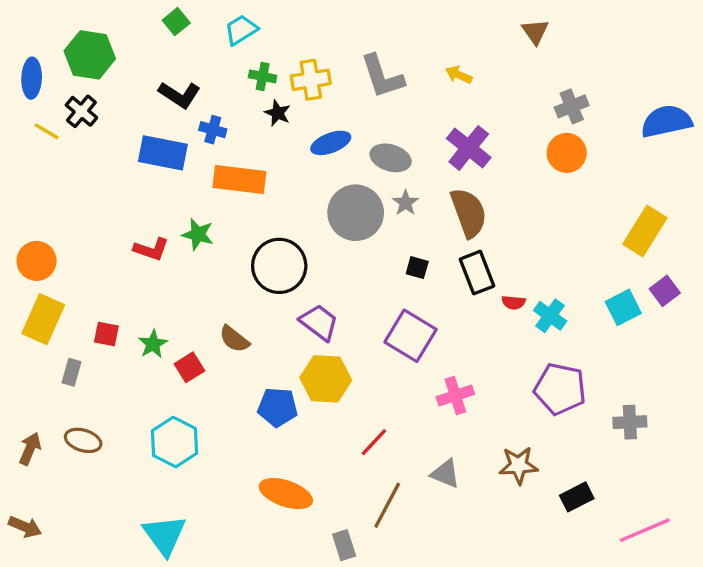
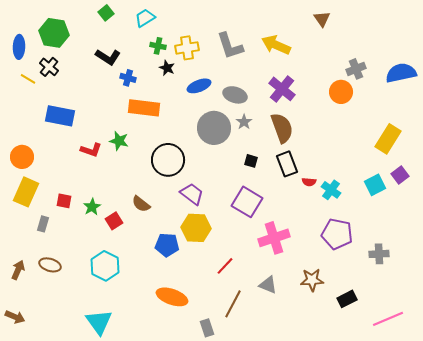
yellow arrow: (459, 75) -> (276, 45), size x1.8
gray cross: (572, 106) -> (356, 69), moved
blue rectangle: (163, 153) -> (60, 116), moved
pink cross: (455, 396) -> (274, 238), size x1.4

